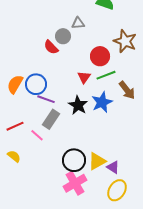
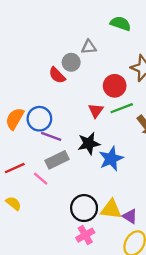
blue star: (102, 102) -> (111, 159), moved
black star: (78, 105) -> (89, 143), turned 30
gray rectangle: (51, 119) -> (57, 160), turned 30
yellow triangle: (97, 161) -> (111, 209), turned 36
pink cross: (75, 183) -> (85, 235), size x0.7

